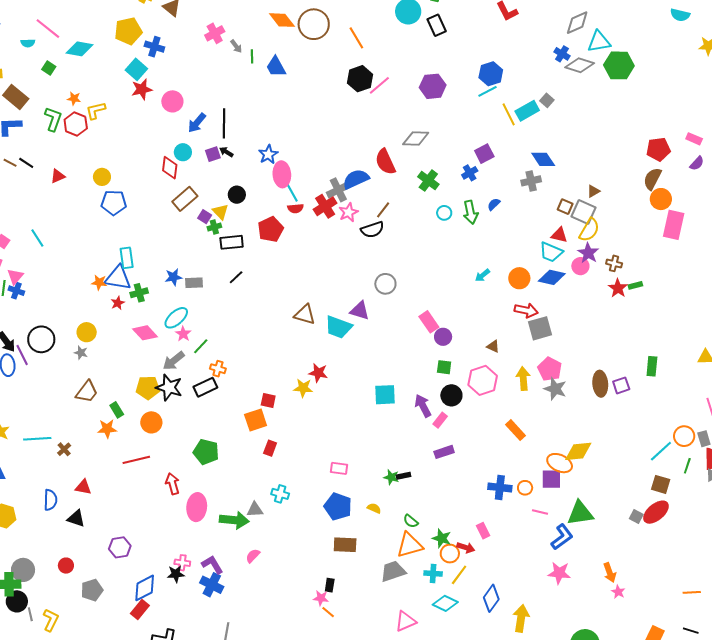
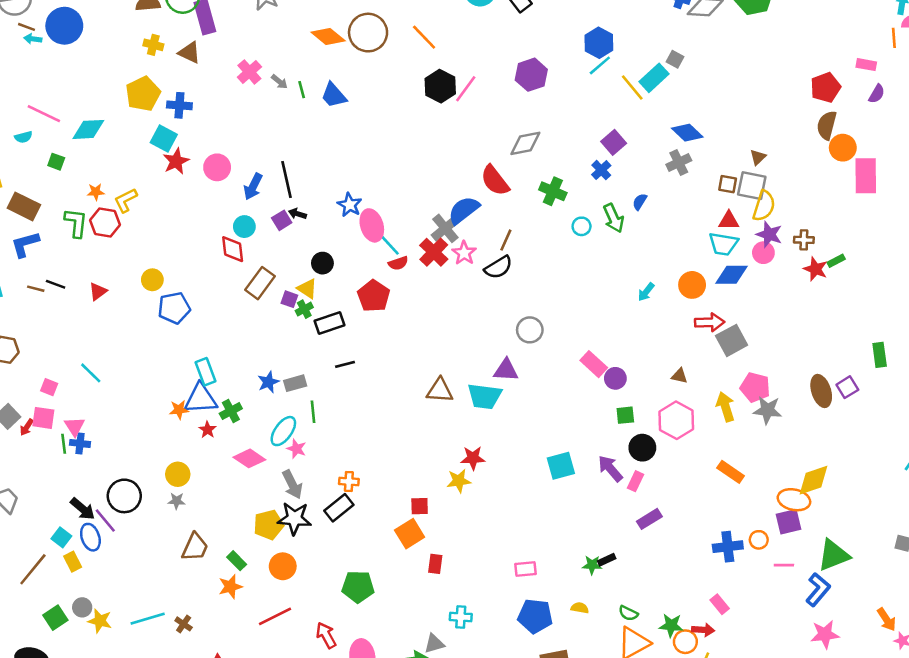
black line: (236, 277) -> (345, 364), turned 42
green line: (201, 346) -> (313, 412), moved, turned -36
gray arrow: (174, 361) -> (292, 485), turned -65

